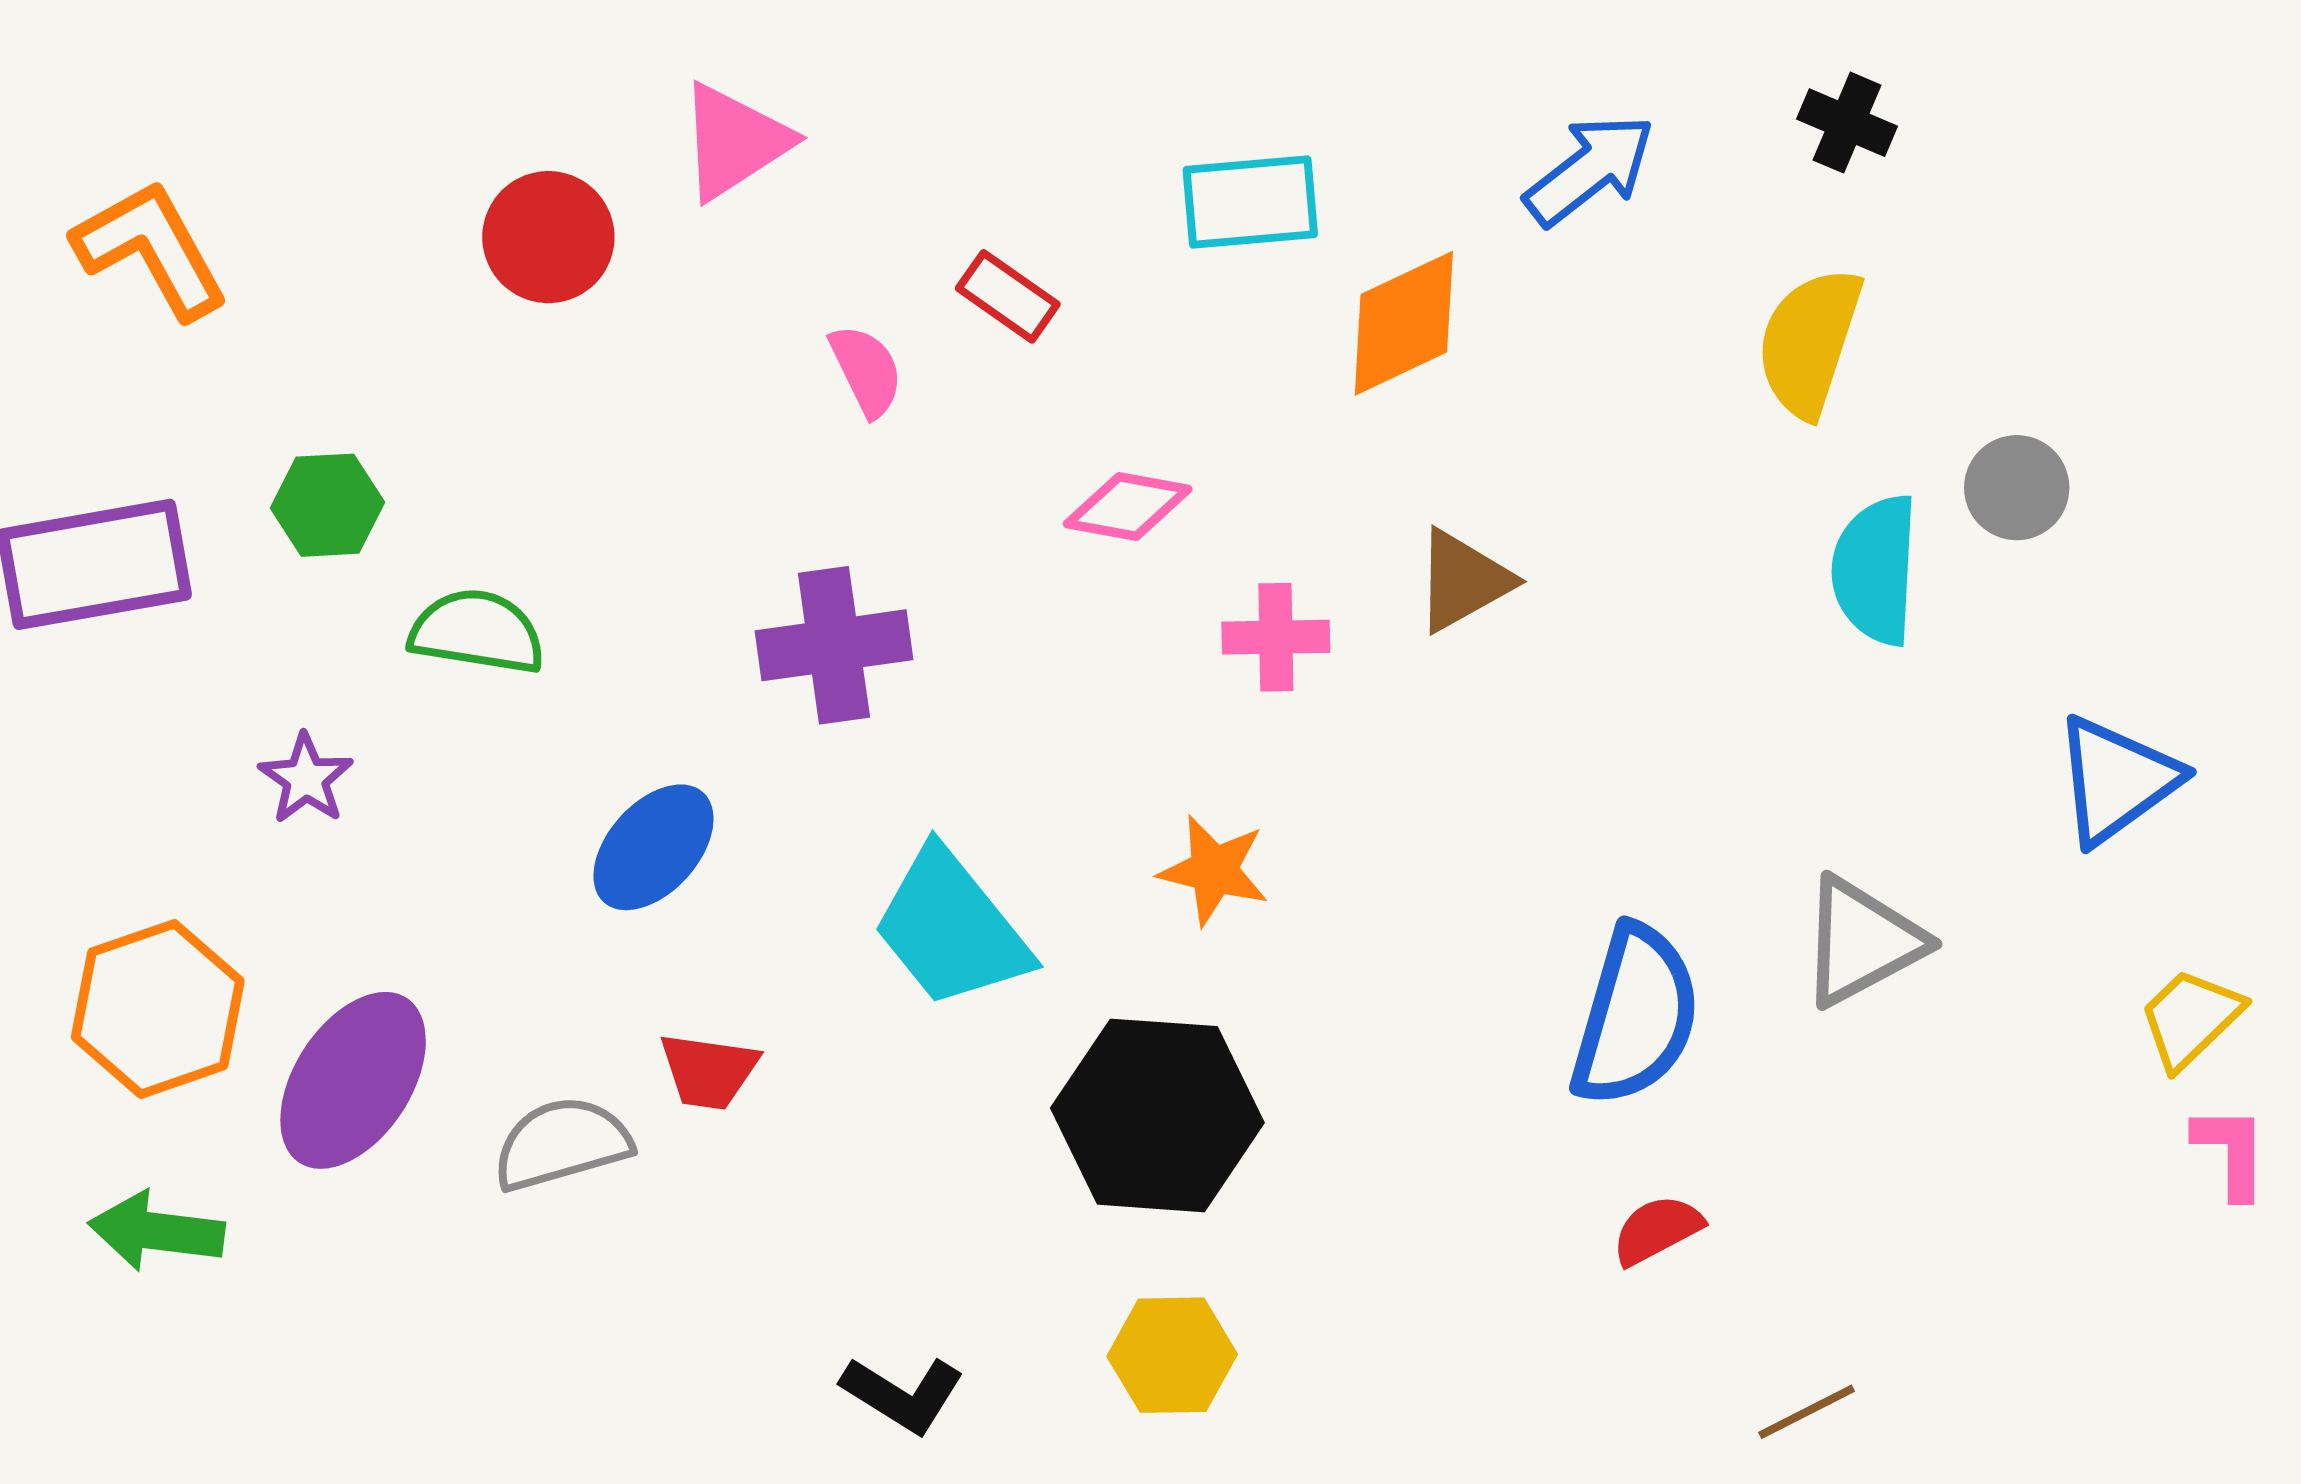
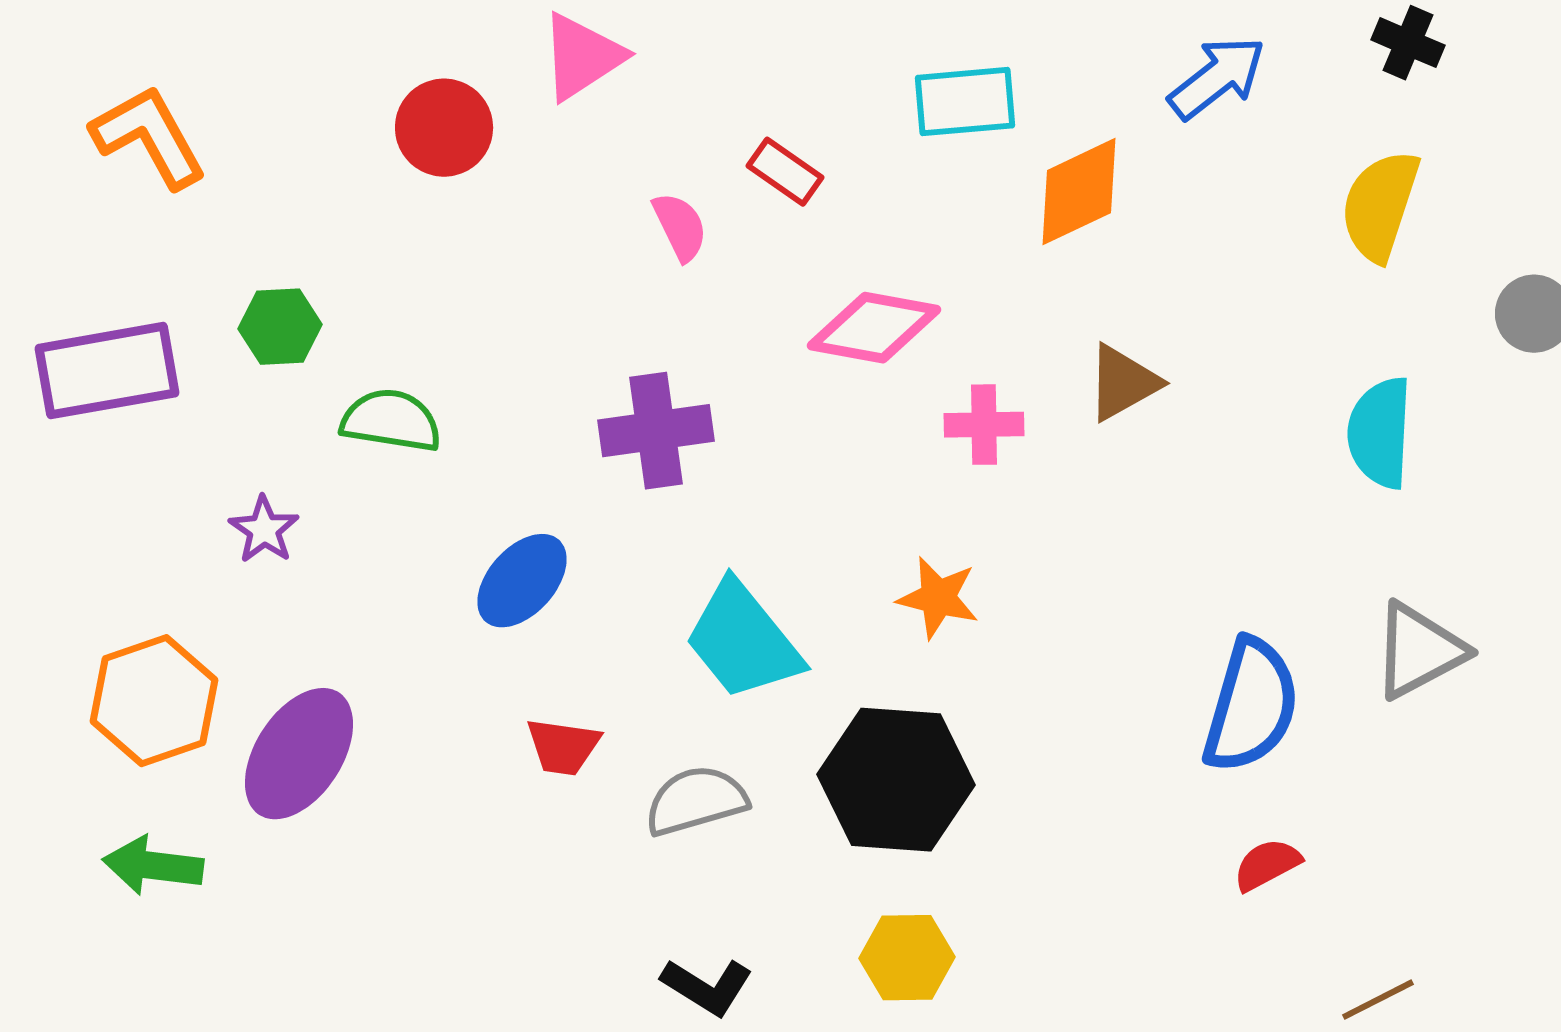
pink diamond: (1128, 507) -> (874, 328), size x1.4
cyan semicircle: (1875, 570) -> (1380, 433), moved
gray semicircle: (562, 1144) -> (696, 801), moved

